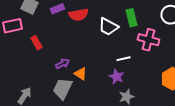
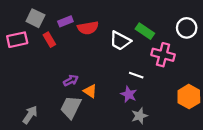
green rectangle: (132, 18) -> (145, 31), turned -42
red rectangle: (36, 43) -> (49, 40), moved
white line: (124, 59) -> (136, 75), turned 32

